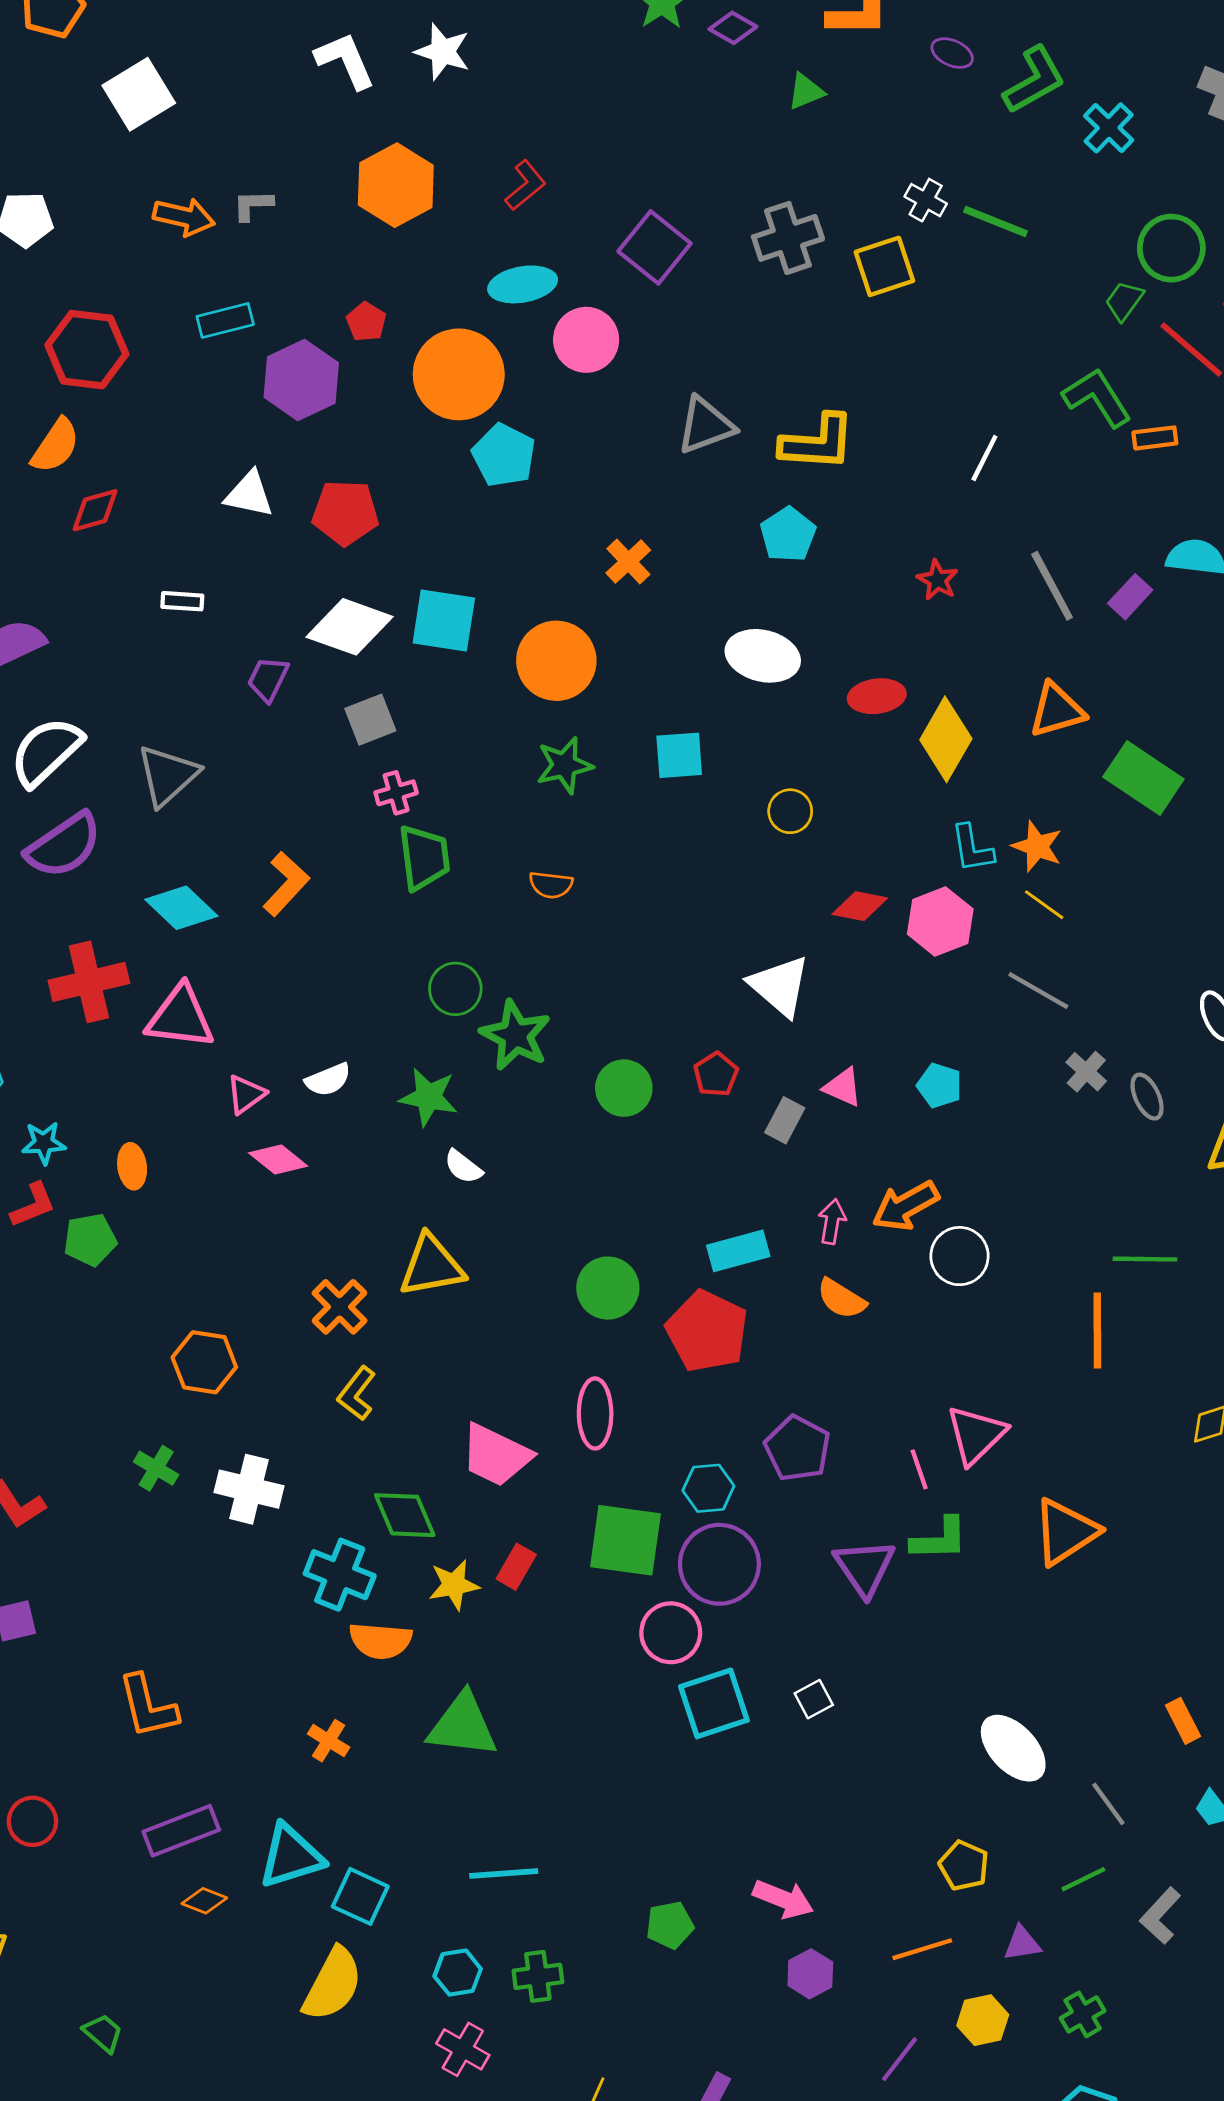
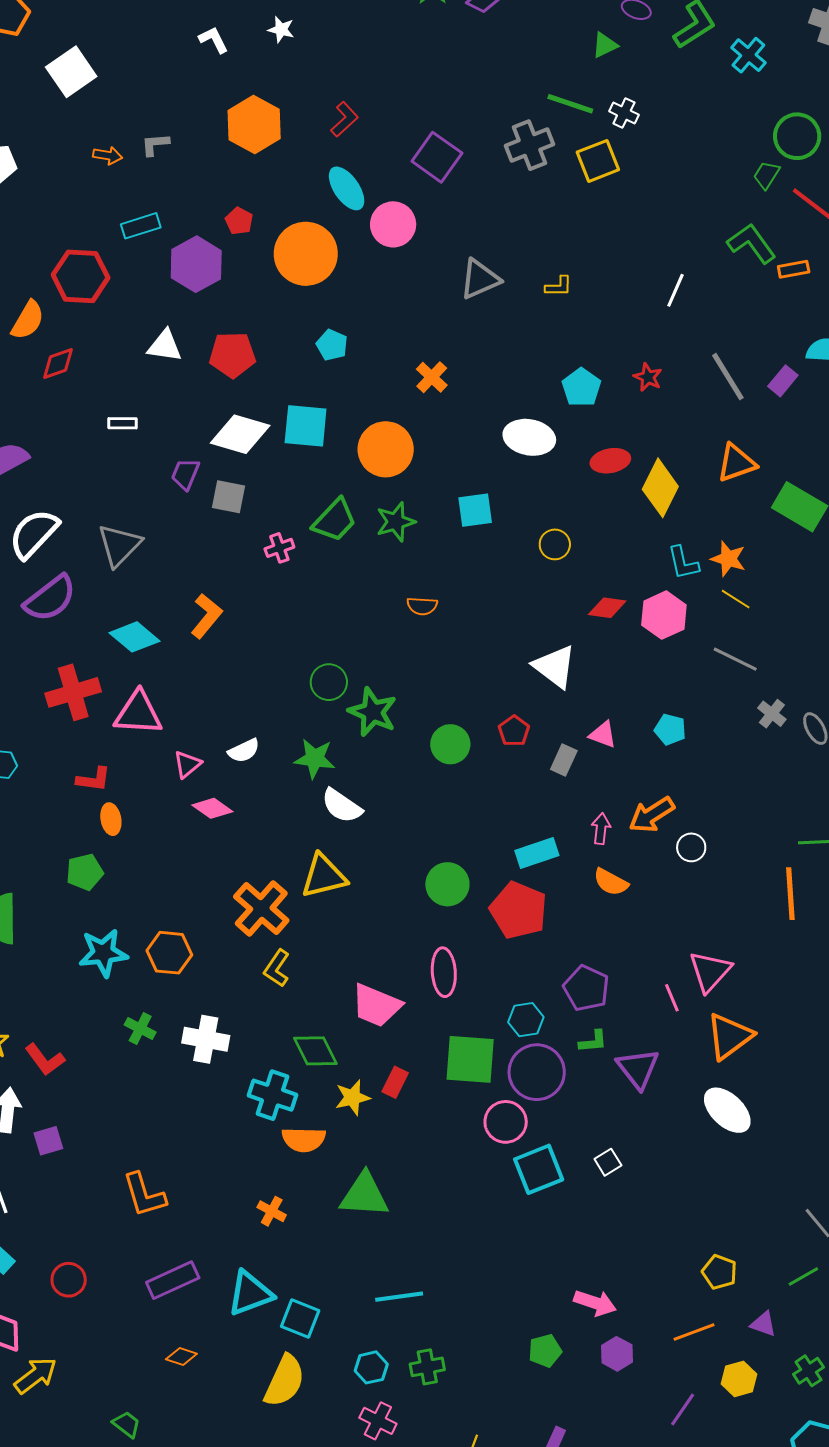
white star: (443, 52) -> (281, 30), size x0.7
white L-shape: (345, 60) -> (214, 40), size x0.7
green triangle: (806, 91) -> (605, 45), moved
orange arrow: (184, 217) -> (108, 155), size x0.7
green line: (995, 222) -> (570, 104), moved
cyan ellipse: (523, 284) -> (347, 188), turned 69
red hexagon: (87, 350) -> (81, 276), moved
yellow L-shape: (818, 443) -> (559, 286), size x0.5
cyan pentagon: (504, 455) -> (332, 345), moved, size x0.7
cyan pentagon: (788, 535) -> (581, 387), moved
gray square: (370, 720) -> (229, 497), moved, turned 36
green trapezoid: (424, 858) -> (335, 520), moved, turned 54
orange semicircle: (551, 885) -> (422, 606), moved
cyan star: (44, 1143) -> (103, 953), moved, size x1.6
white semicircle: (463, 1167) -> (342, 806), size x1.5
red L-shape: (33, 1205) -> (94, 779), moved, turned 33
white circle: (960, 1256) -> (691, 847), size x0.7
orange cross: (340, 1307) -> (261, 908), size x1.4
orange triangle: (1065, 1532) -> (729, 1036), moved
green L-shape: (939, 1539) -> (593, 1041), moved, size x0.7
white ellipse: (1013, 1748) -> (727, 1110), moved
orange diamond: (204, 1901) -> (181, 1357), moved
green pentagon: (670, 1925) -> (545, 1351), moved
purple triangle: (1022, 1943) -> (763, 1324), turned 32

